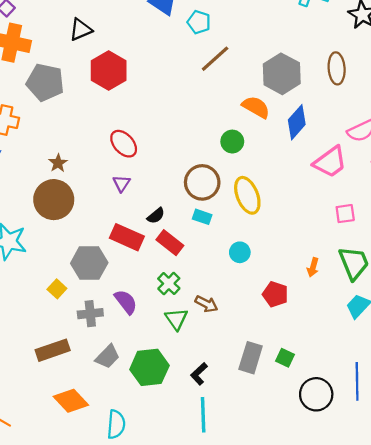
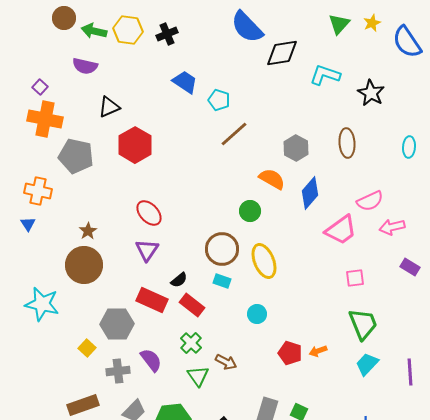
gray hexagon: (282, 74) -> (296, 148), size x0.7
purple triangle: (121, 183) -> (147, 250), size x1.4
orange arrow: (313, 267) -> (318, 351), moved, turned 54

